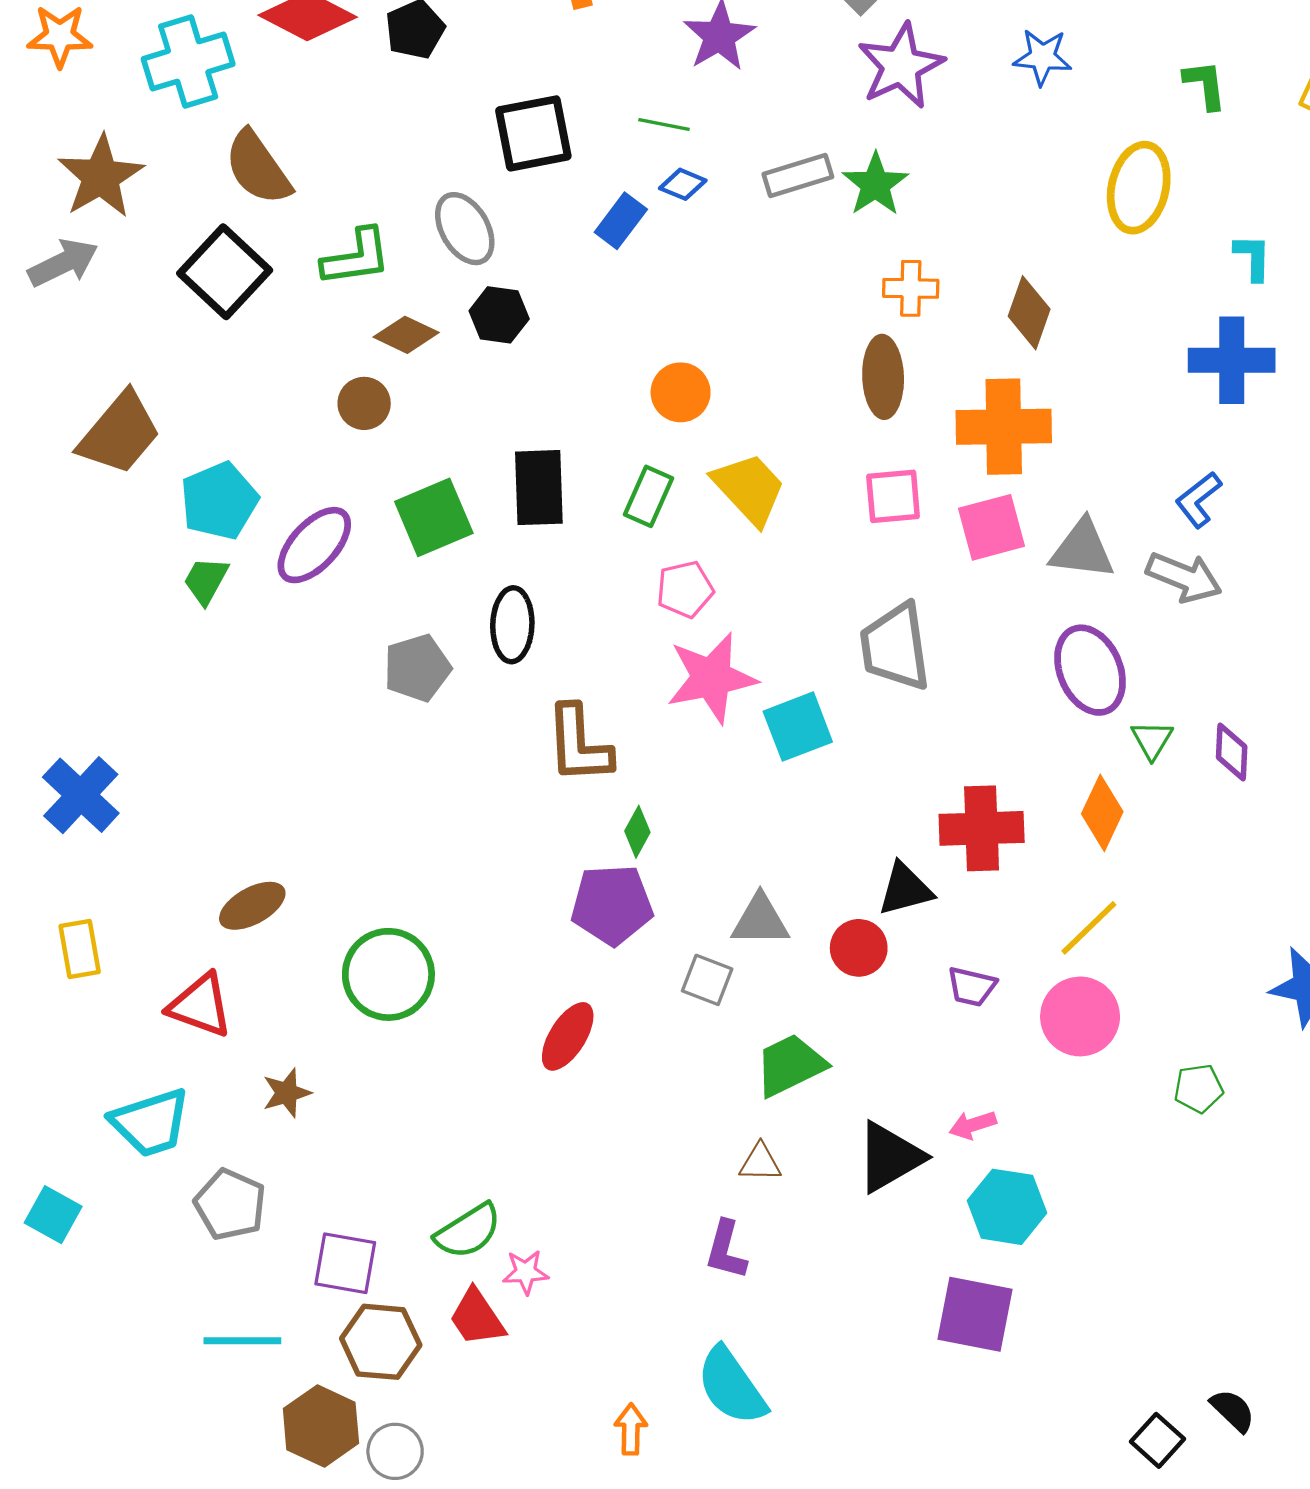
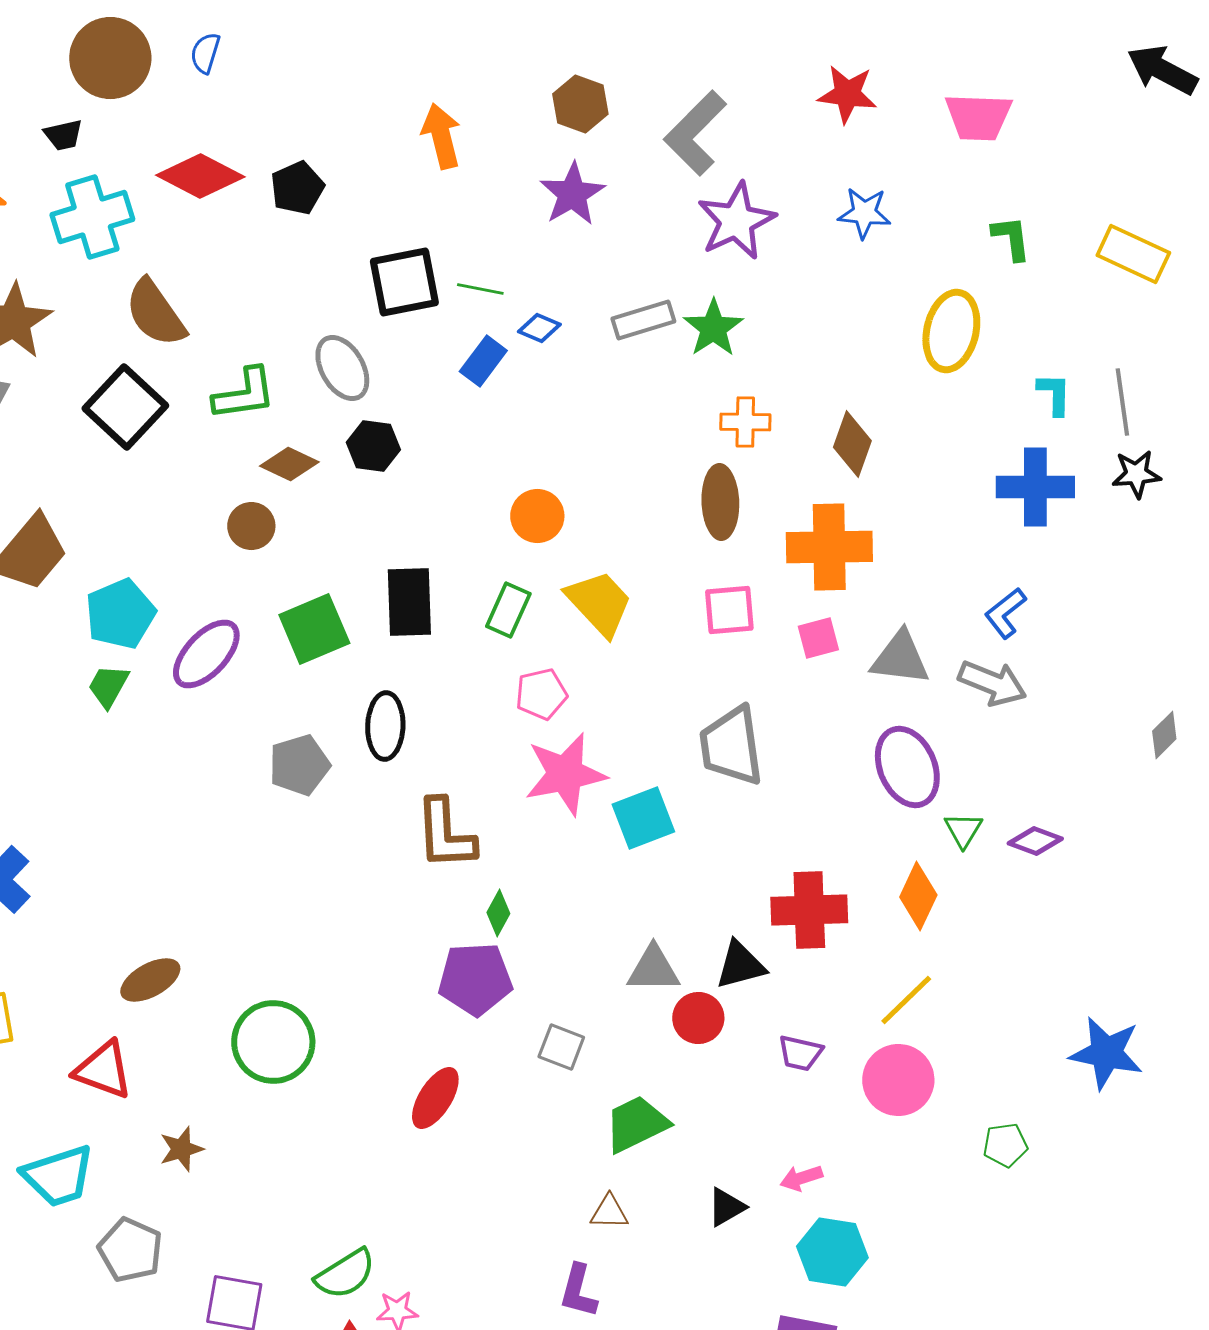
green line: (664, 125) -> (480, 289), moved
pink square: (992, 527) -> (818, 638), size x0.7
purple diamond: (1232, 752) -> (1035, 841), turned -72
gray triangle: (760, 920) -> (653, 969), moved
black triangle: (890, 1157) -> (726, 1207), size x0.6

